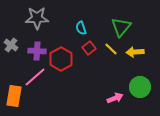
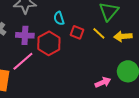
cyan semicircle: (81, 28) -> (59, 18), moved
red square: (89, 48) -> (77, 32), turned -32

